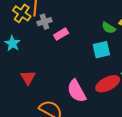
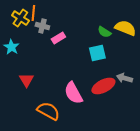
gray cross: (44, 22) -> (42, 26), turned 32

